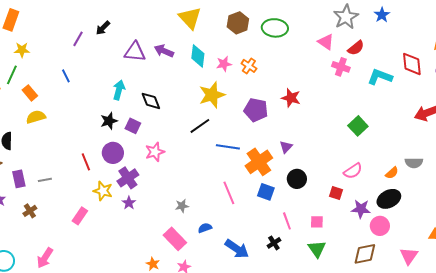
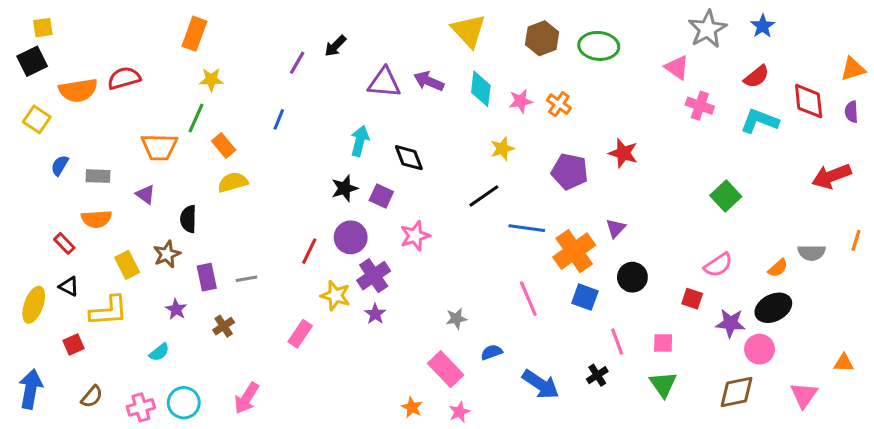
red semicircle: (356, 48) -> (756, 77), moved
blue line: (66, 76) -> (279, 119), turned 48
yellow star: (212, 95) -> (502, 149), size x0.6
red line: (86, 162) -> (309, 251), turned 48

